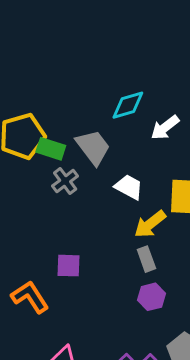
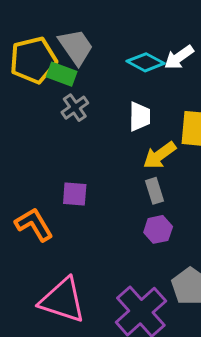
cyan diamond: (128, 105) -> (146, 62), moved, turned 42
gray trapezoid: (93, 147) -> (76, 47), moved
white trapezoid: (129, 187) -> (140, 116), turned 60

